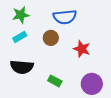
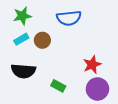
brown circle: (51, 38) -> (42, 40), moved
red star: (82, 49) -> (92, 65), moved, turned 30

